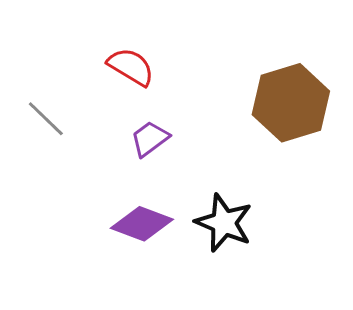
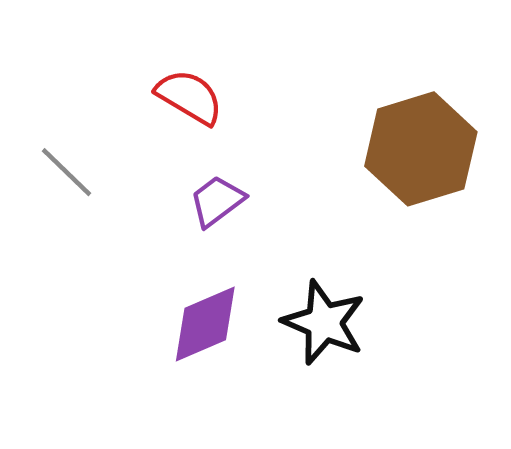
purple diamond: (142, 224) -> (205, 324), turned -44

